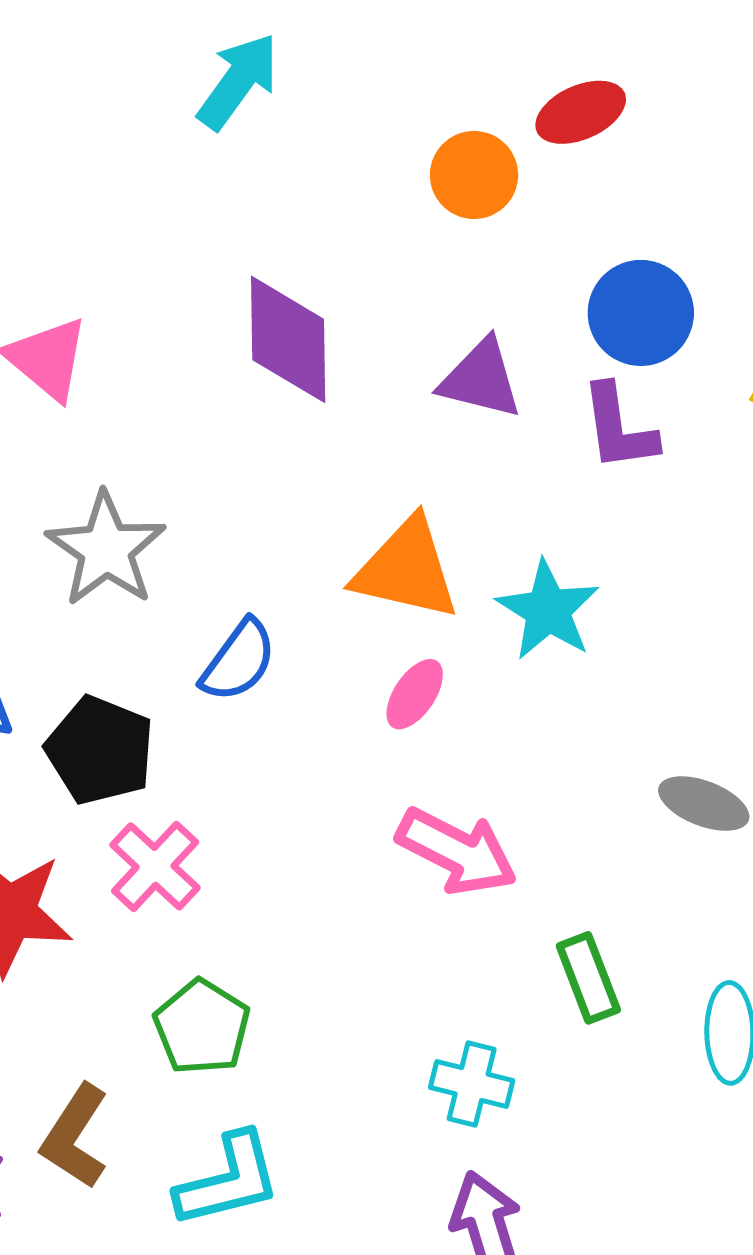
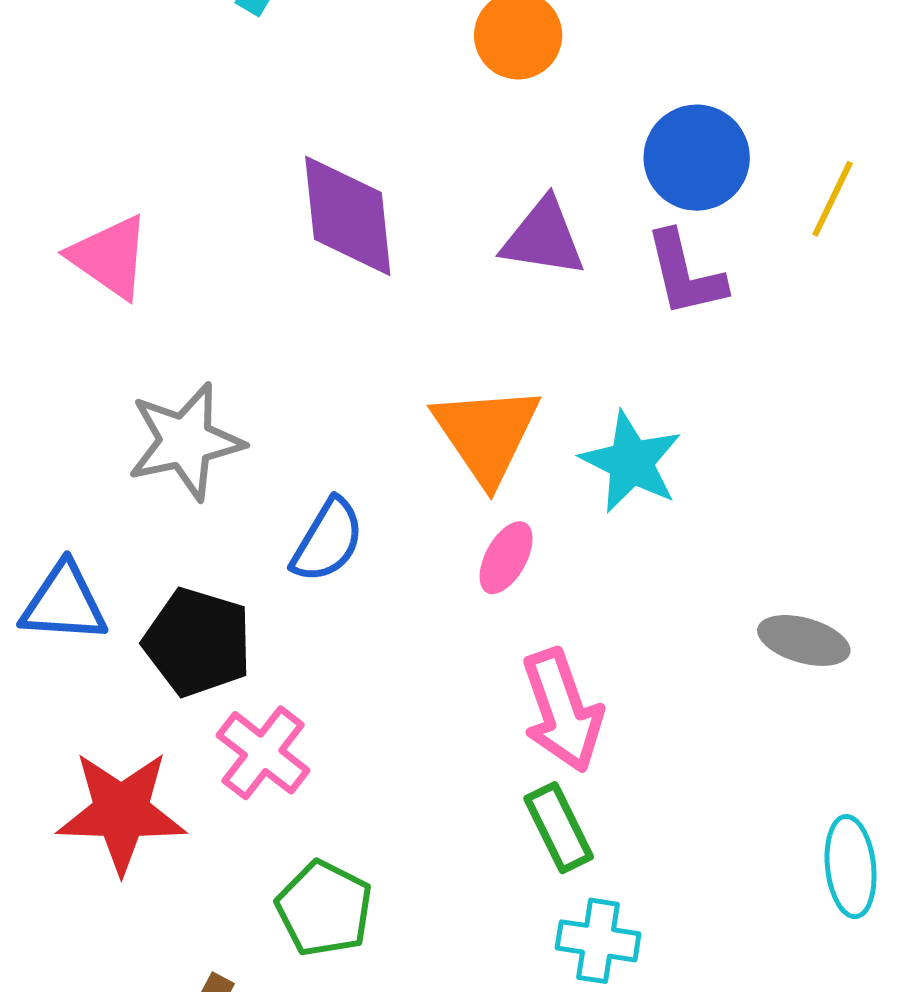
gray star: (106, 549) -> (186, 441), turned 30
orange triangle: (406, 569) -> (486, 434), turned 48
pink arrow: (457, 851) -> (562, 711), turned 49
green rectangle: (588, 978) -> (559, 828), moved

